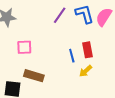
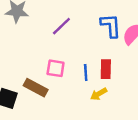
purple line: (60, 15) -> (61, 26), moved
pink square: (24, 47) -> (56, 68), moved

